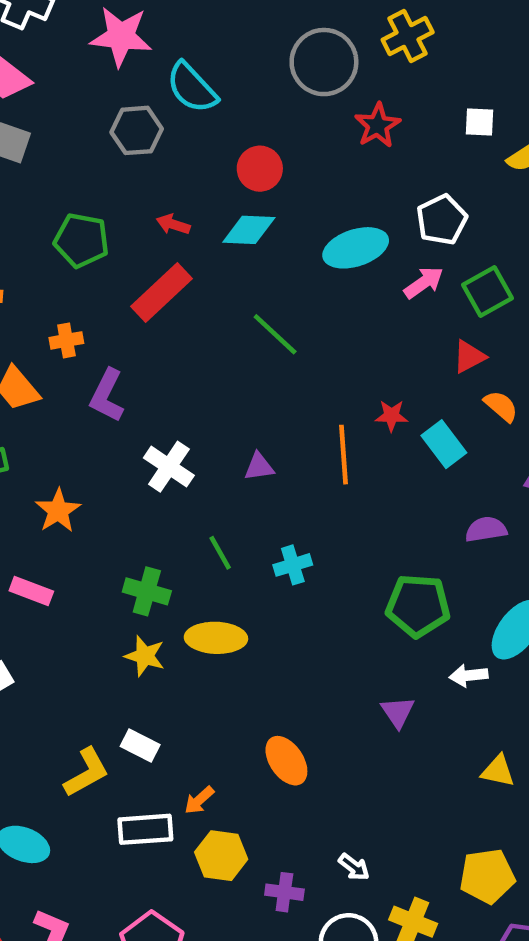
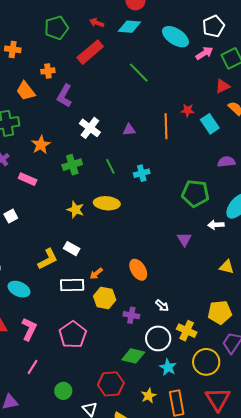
green pentagon: (81, 240) -> (56, 28), turned -30
cyan ellipse: (356, 248) -> (175, 37), turned 48
green cross: (147, 591) -> (72, 165), moved, turned -36
orange ellipse: (286, 761) -> (138, 270), moved

